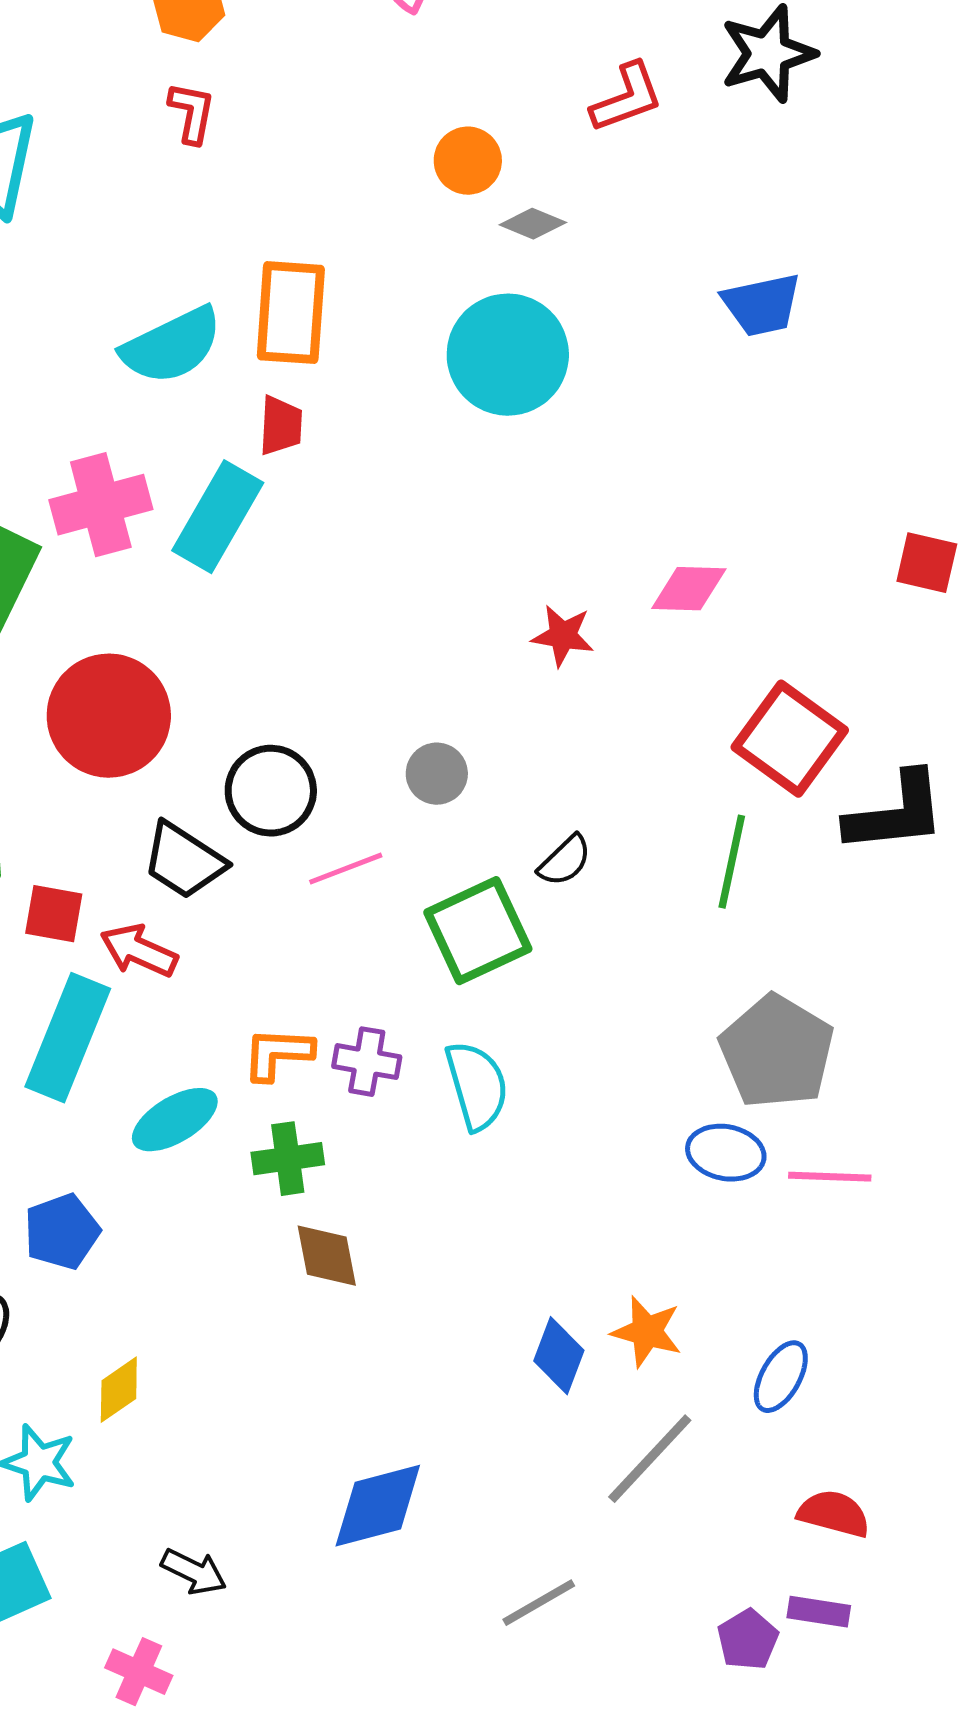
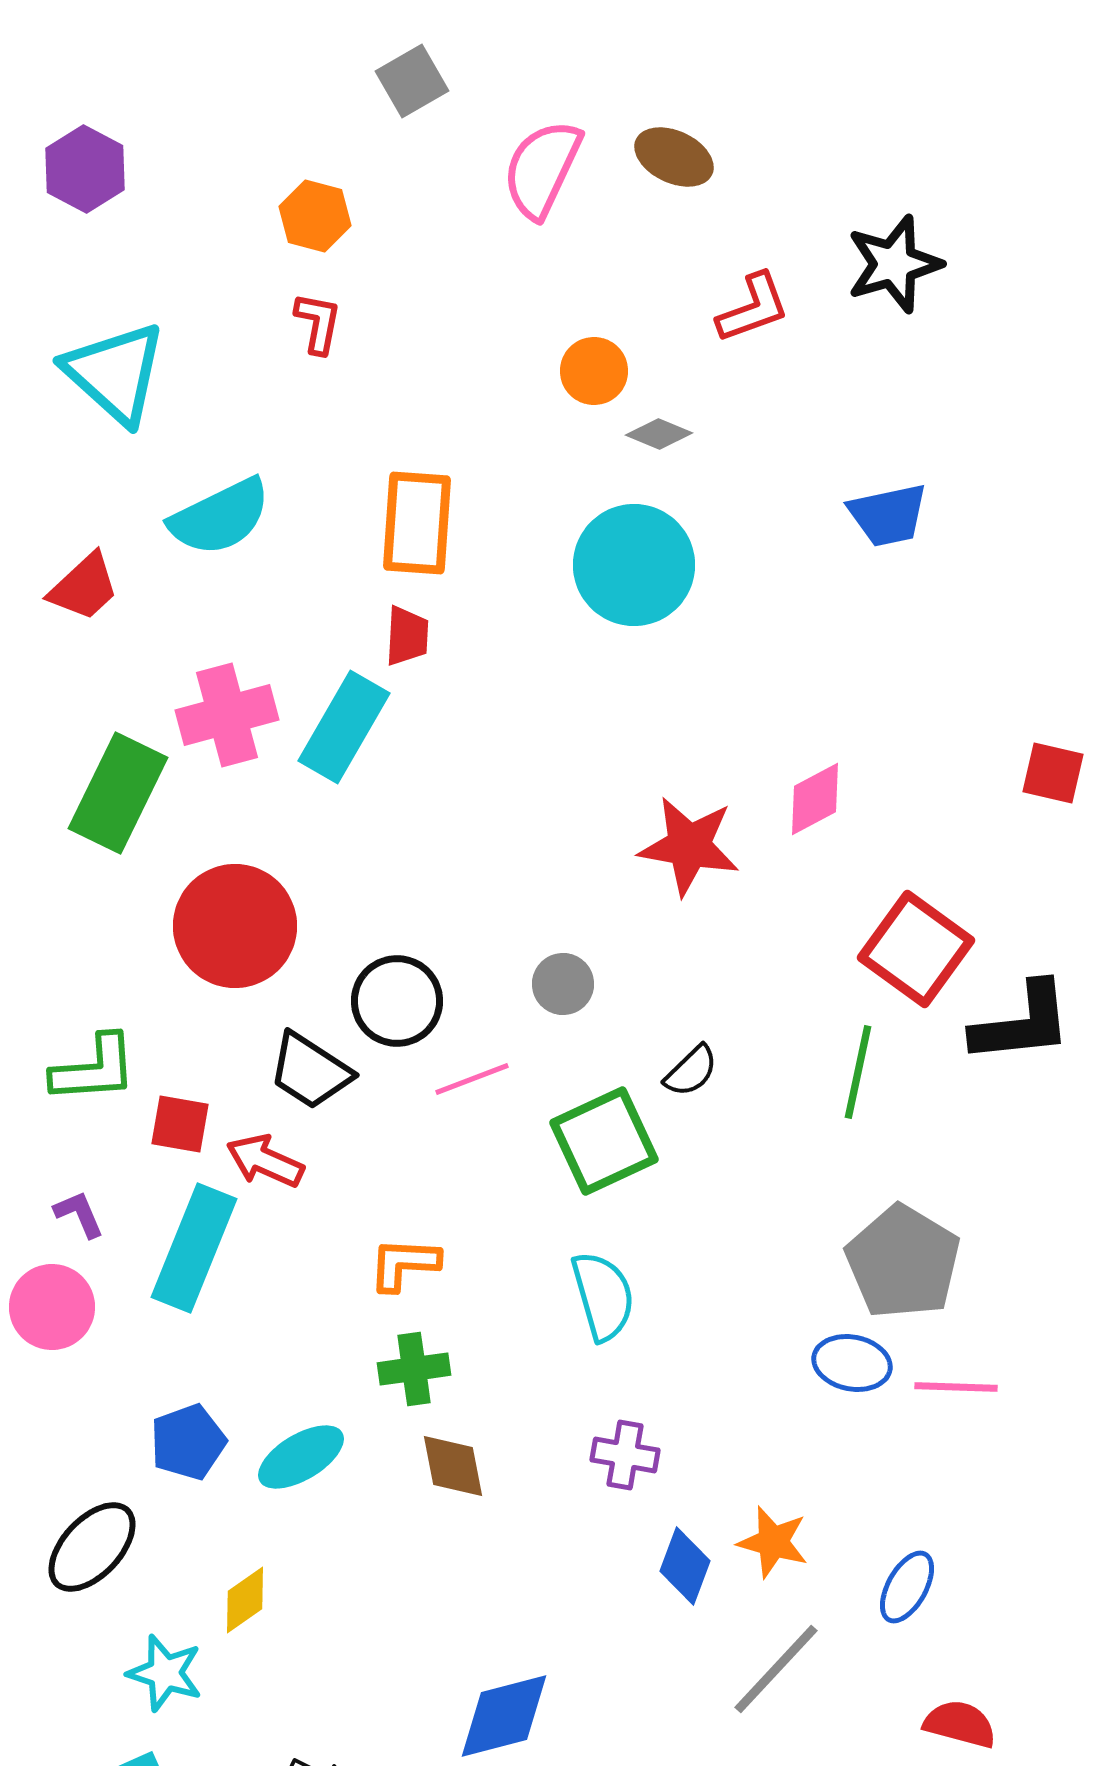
cyan semicircle: (172, 346) -> (220, 517), moved
pink diamond: (689, 589) -> (815, 799), turned -30
red star: (563, 636) -> (689, 846), size x1.6
purple cross: (367, 1062) -> (625, 1455), moved
cyan ellipse: (175, 1120) -> (301, 1457), moved

